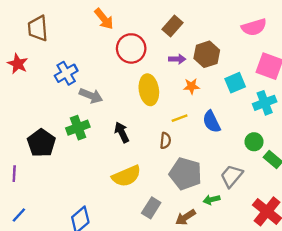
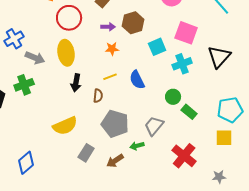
orange star: (191, 86) -> (112, 49), moved
yellow ellipse: (149, 90) -> (66, 53), moved
black arrow: (122, 132) -> (76, 83), moved, turned -144

